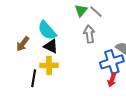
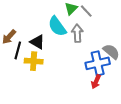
cyan semicircle: (47, 30) -> (57, 26), moved
black line: (34, 78) -> (18, 50), moved

